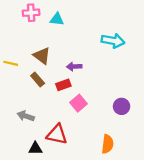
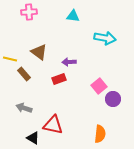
cyan triangle: (57, 19) -> (73, 16), moved
brown rectangle: (38, 79) -> (24, 74), moved
pink square: (78, 103) -> (99, 86), moved
black triangle: (35, 148) -> (33, 138), turned 32

